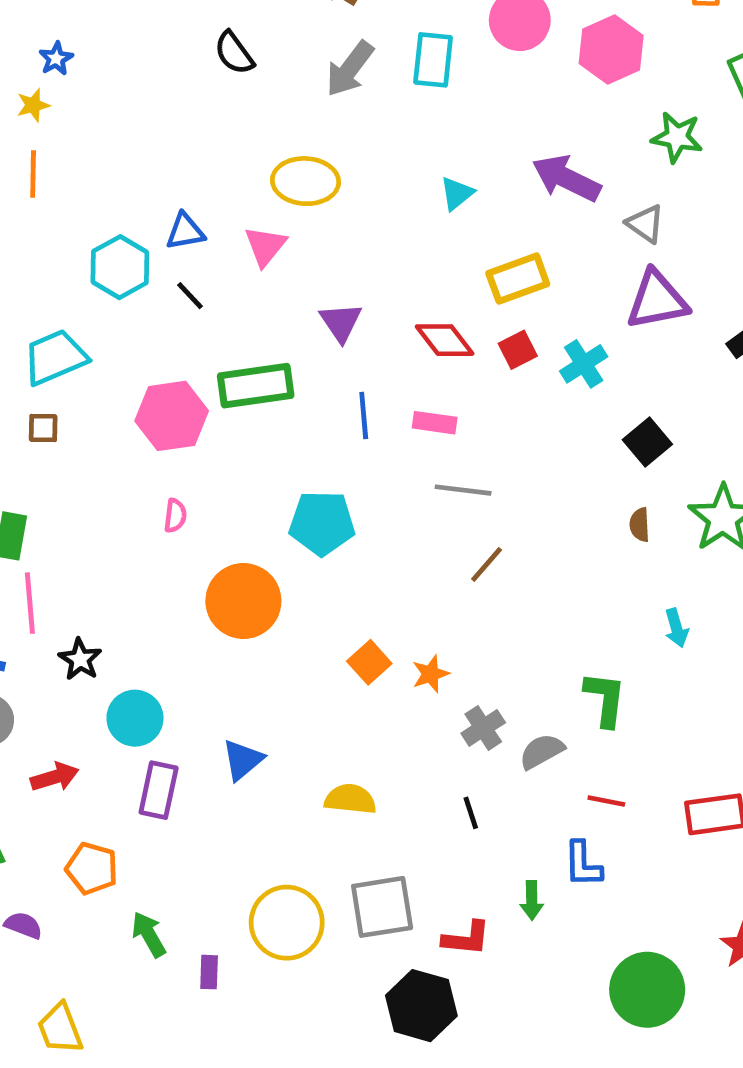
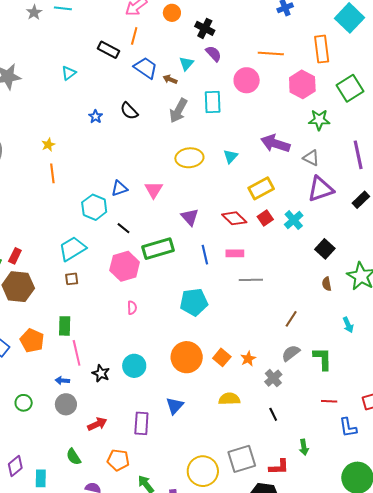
pink hexagon: (611, 49) -> (302, 84), moved
blue star: (56, 59) -> (96, 117), moved
yellow ellipse: (305, 181) -> (189, 158), moved
black line: (190, 296) -> (124, 228), moved
brown line: (487, 564) -> (291, 319), moved
orange circle: (243, 601) -> (187, 357), moved
cyan circle: (135, 718) -> (134, 366), moved
gray semicircle: (542, 751) -> (291, 353), moved
yellow semicircle: (350, 799) -> (229, 399), moved
blue L-shape: (583, 864) -> (348, 427), moved

